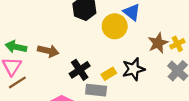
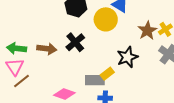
black cross: (80, 70) -> (75, 42), moved
yellow rectangle: (109, 74) -> (107, 74), moved

